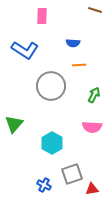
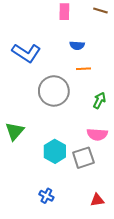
pink rectangle: (42, 16) -> (64, 12), moved
gray square: (72, 174) -> (83, 158), moved

